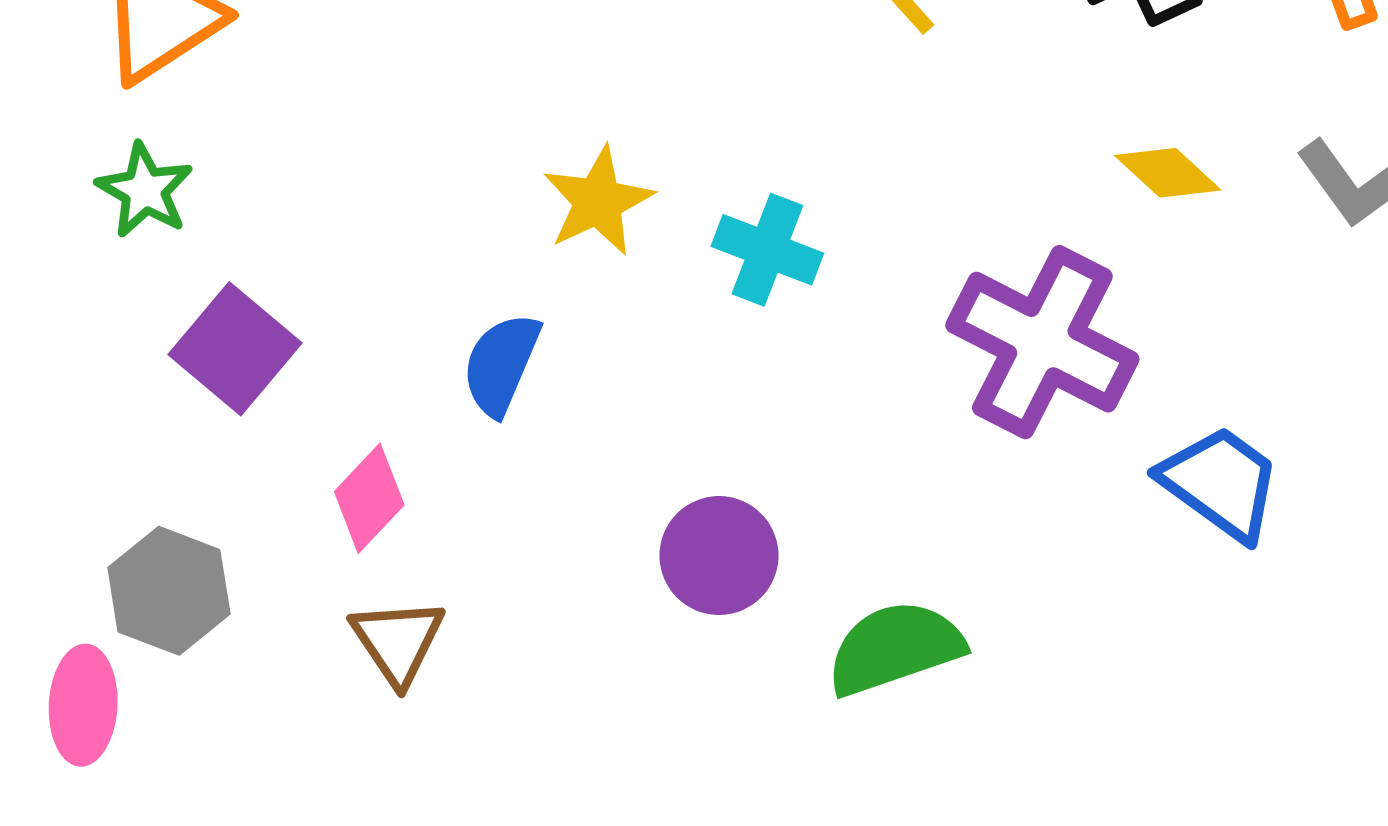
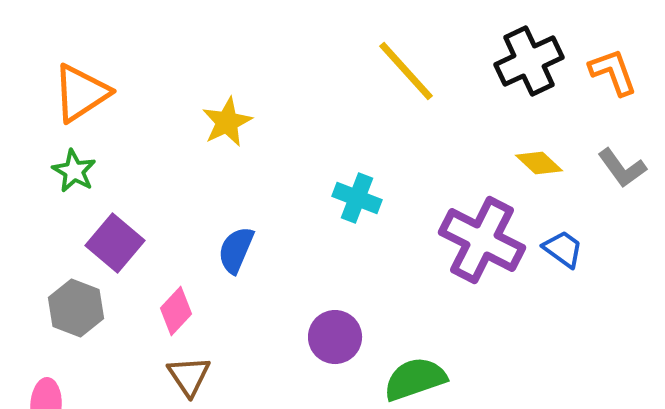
yellow star: (598, 201) -> (227, 122), moved
blue trapezoid: (1221, 483) -> (563, 249), moved, size x0.7
gray hexagon: (169, 591) -> (76, 308), moved

